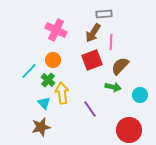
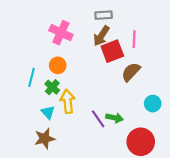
gray rectangle: (104, 14) -> (104, 15), moved
pink line: (111, 42) -> (134, 39), moved
red square: (92, 60) -> (112, 51), moved
cyan line: (29, 71) -> (31, 77), turned -30
green arrow: (113, 87) -> (114, 118), moved

